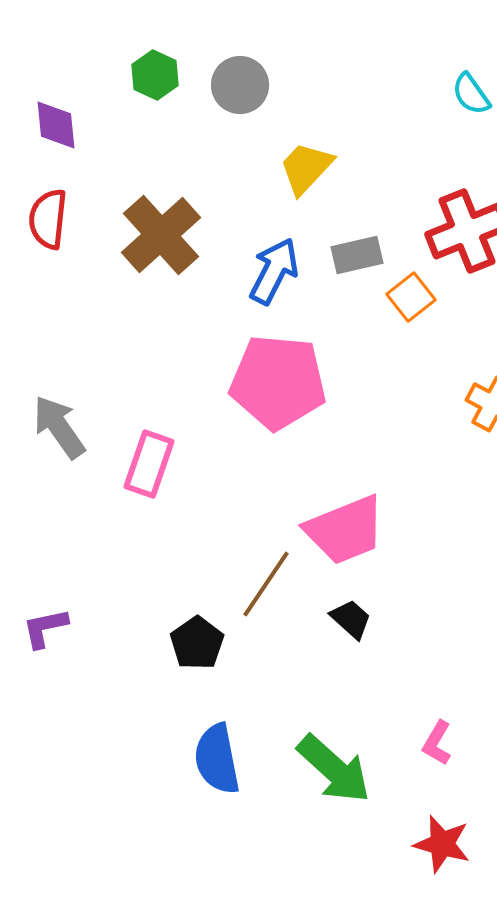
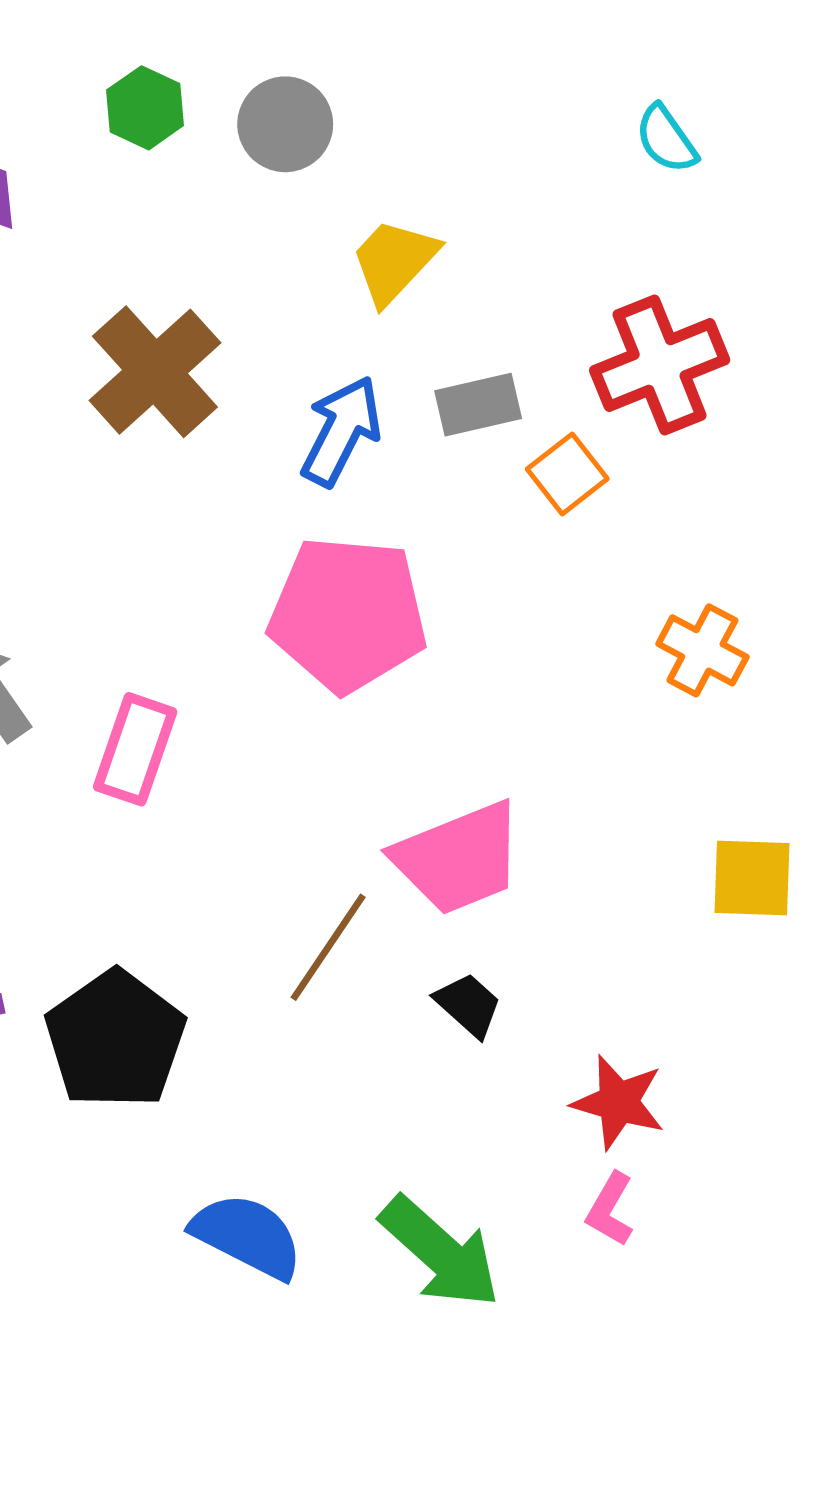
black pentagon: (197, 643) -> (115, 1040), moved, size x1.6
blue semicircle: (217, 759) -> (247, 1236), turned 128
red star: (442, 844) -> (618, 1102), moved

